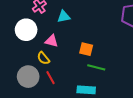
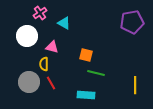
cyan triangle: (64, 17) -> (64, 23), turned 40
yellow semicircle: (43, 58) -> (44, 64), turned 40

